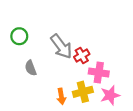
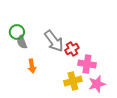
gray semicircle: (31, 68) -> (22, 42), moved
orange arrow: (61, 96) -> (32, 66), moved

